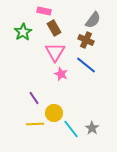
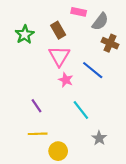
pink rectangle: (44, 11) -> (79, 12), moved
brown cross: (86, 40) -> (110, 43), moved
yellow circle: (54, 113) -> (58, 151), moved
cyan line: (71, 129) -> (81, 110), moved

